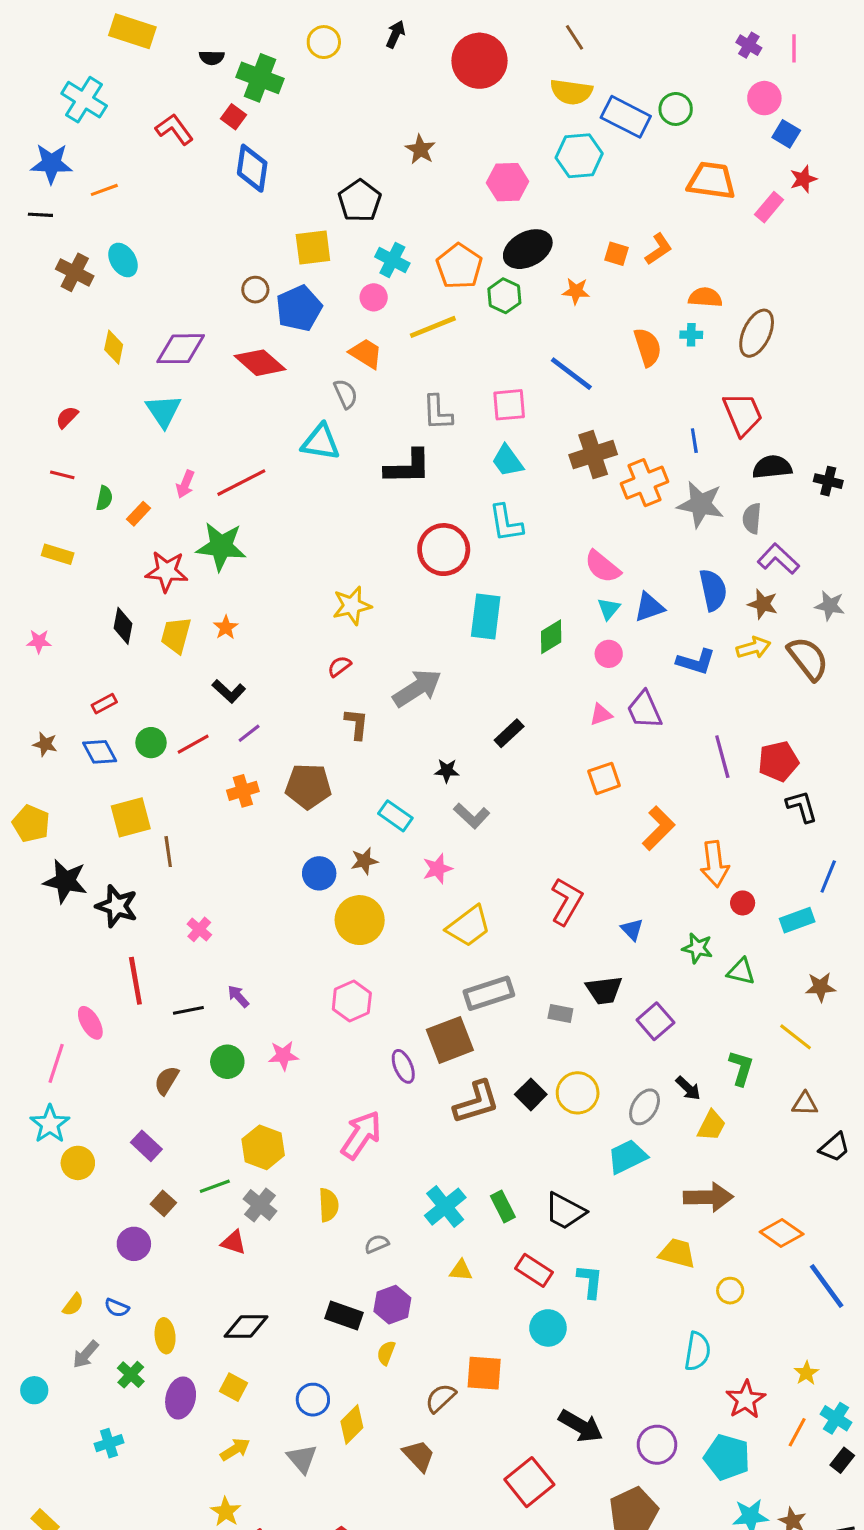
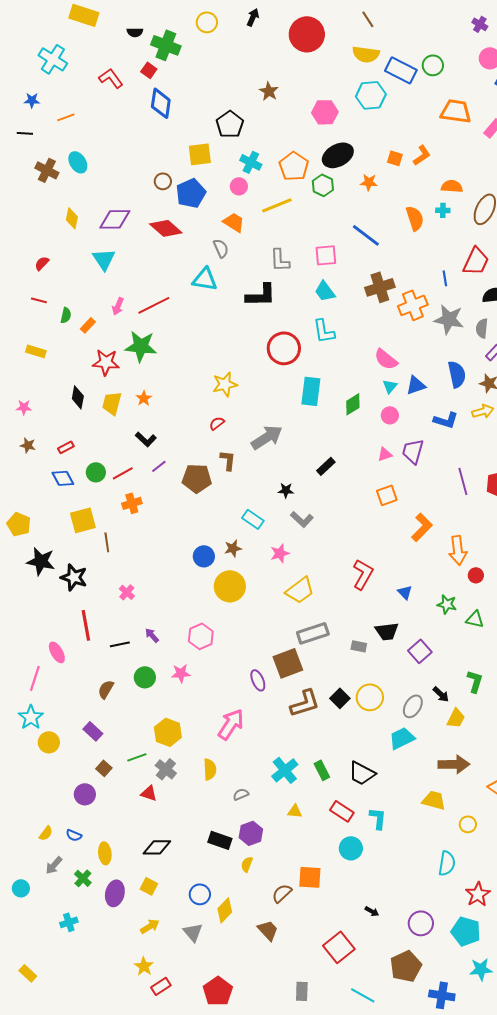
blue star: (51, 163) -> (32, 100), size x0.6
red trapezoid: (743, 414) -> (476, 261), turned 48
purple trapezoid: (645, 710) -> (413, 451), turned 40
brown star: (45, 744) -> (28, 445), moved
brown pentagon: (308, 786) -> (197, 478), moved
orange cross: (243, 791) -> (132, 503), moved
pink hexagon: (352, 1001) -> (201, 636), moved
black arrow: (581, 1426) -> (372, 911), size x0.5

